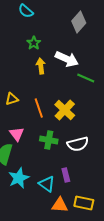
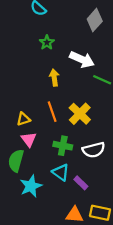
yellow arrow: (41, 66) -> (54, 78), moved
yellow triangle: (12, 99) -> (23, 119), moved
purple rectangle: (66, 175) -> (81, 183), turned -32
cyan triangle: (47, 184) -> (61, 172), moved

